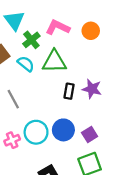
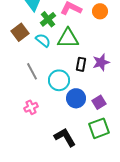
purple star: (92, 89) -> (101, 62), turned -30
cyan circle: (36, 132) -> (59, 80), moved

